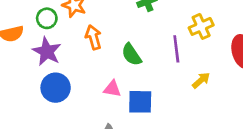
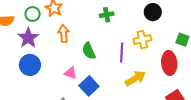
yellow arrow: (201, 80) -> (135, 78), size x1.5
blue square: (140, 102) -> (89, 86), turned 36

